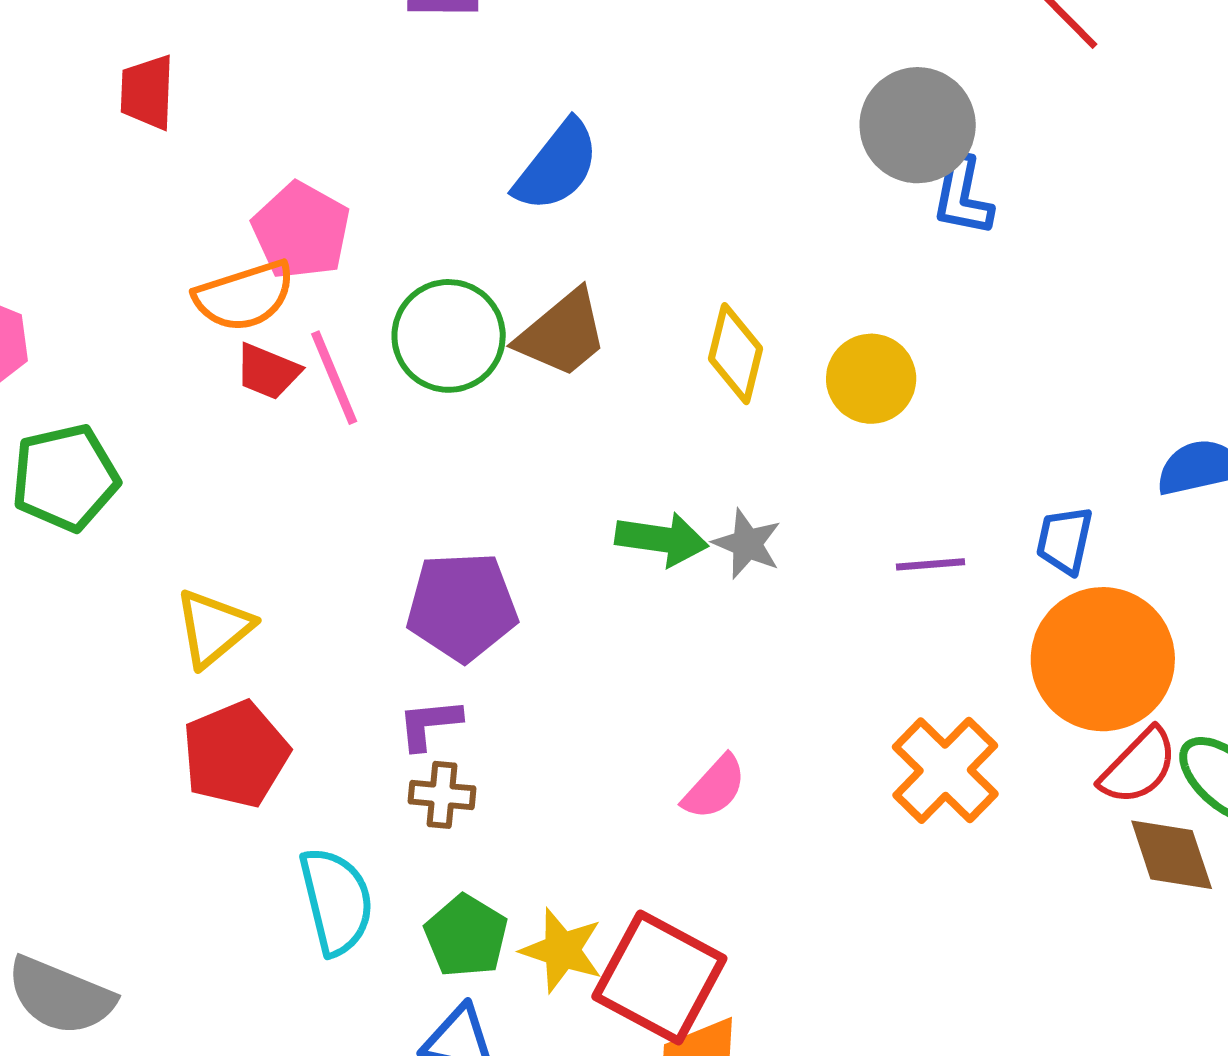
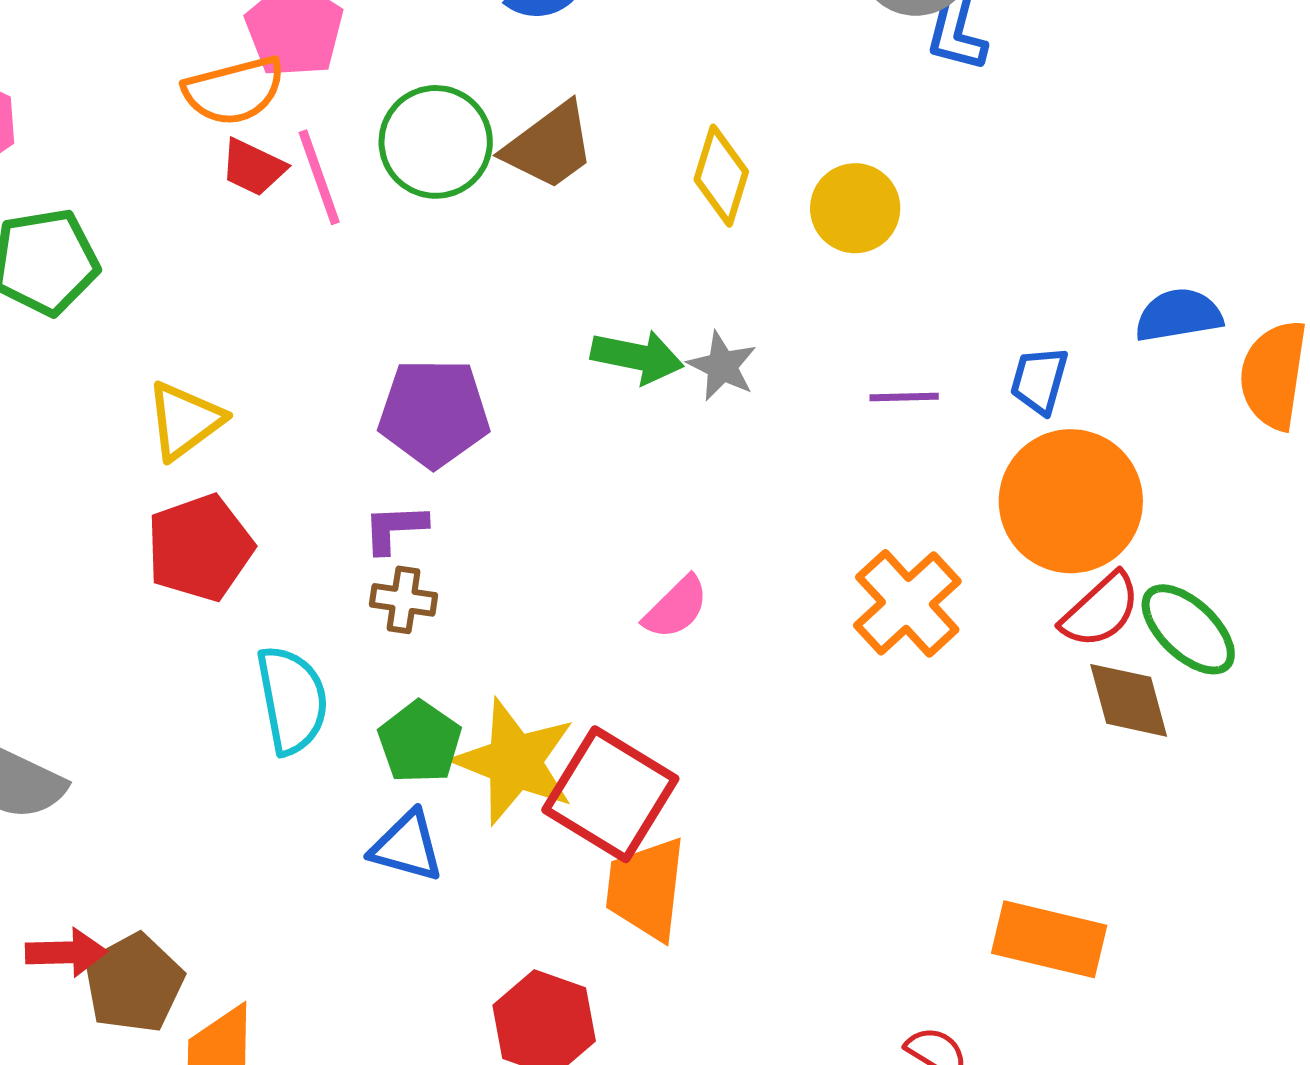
yellow star: (562, 950) -> (515, 762), size x1.5

